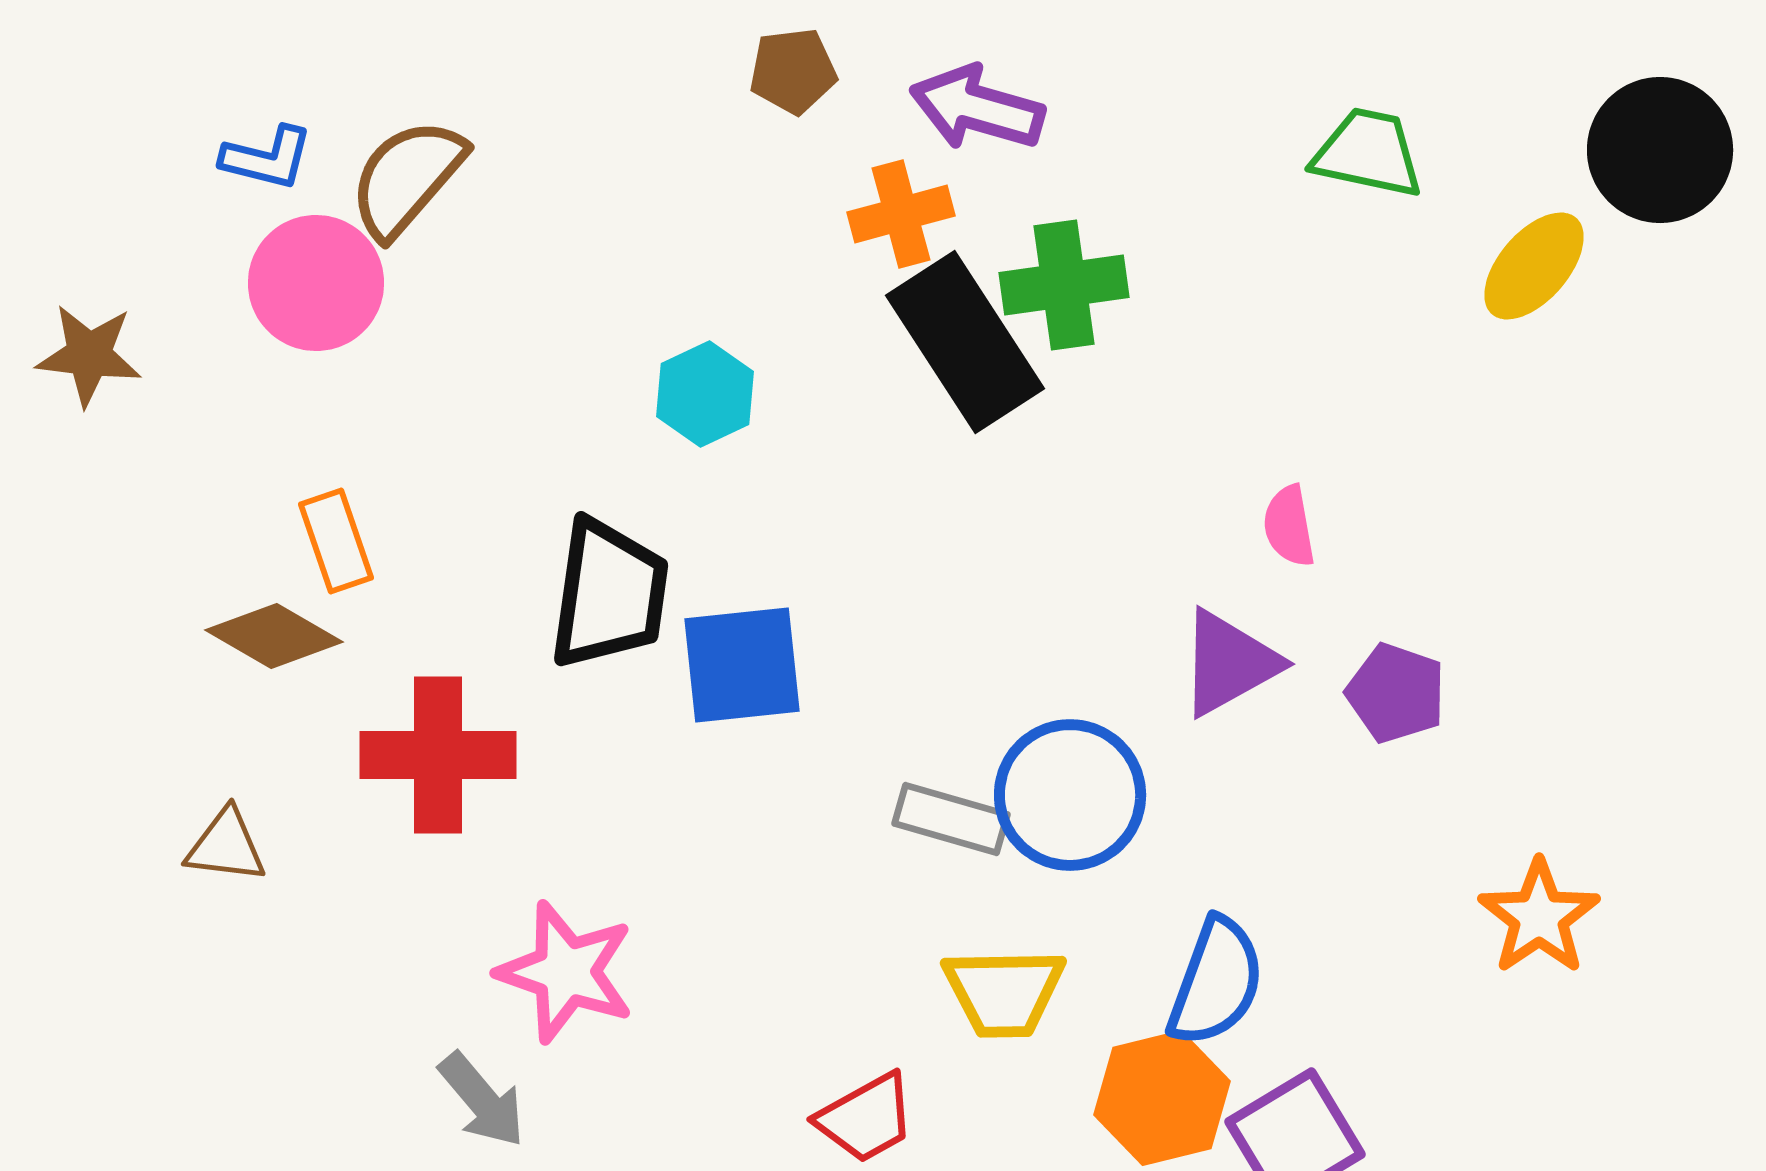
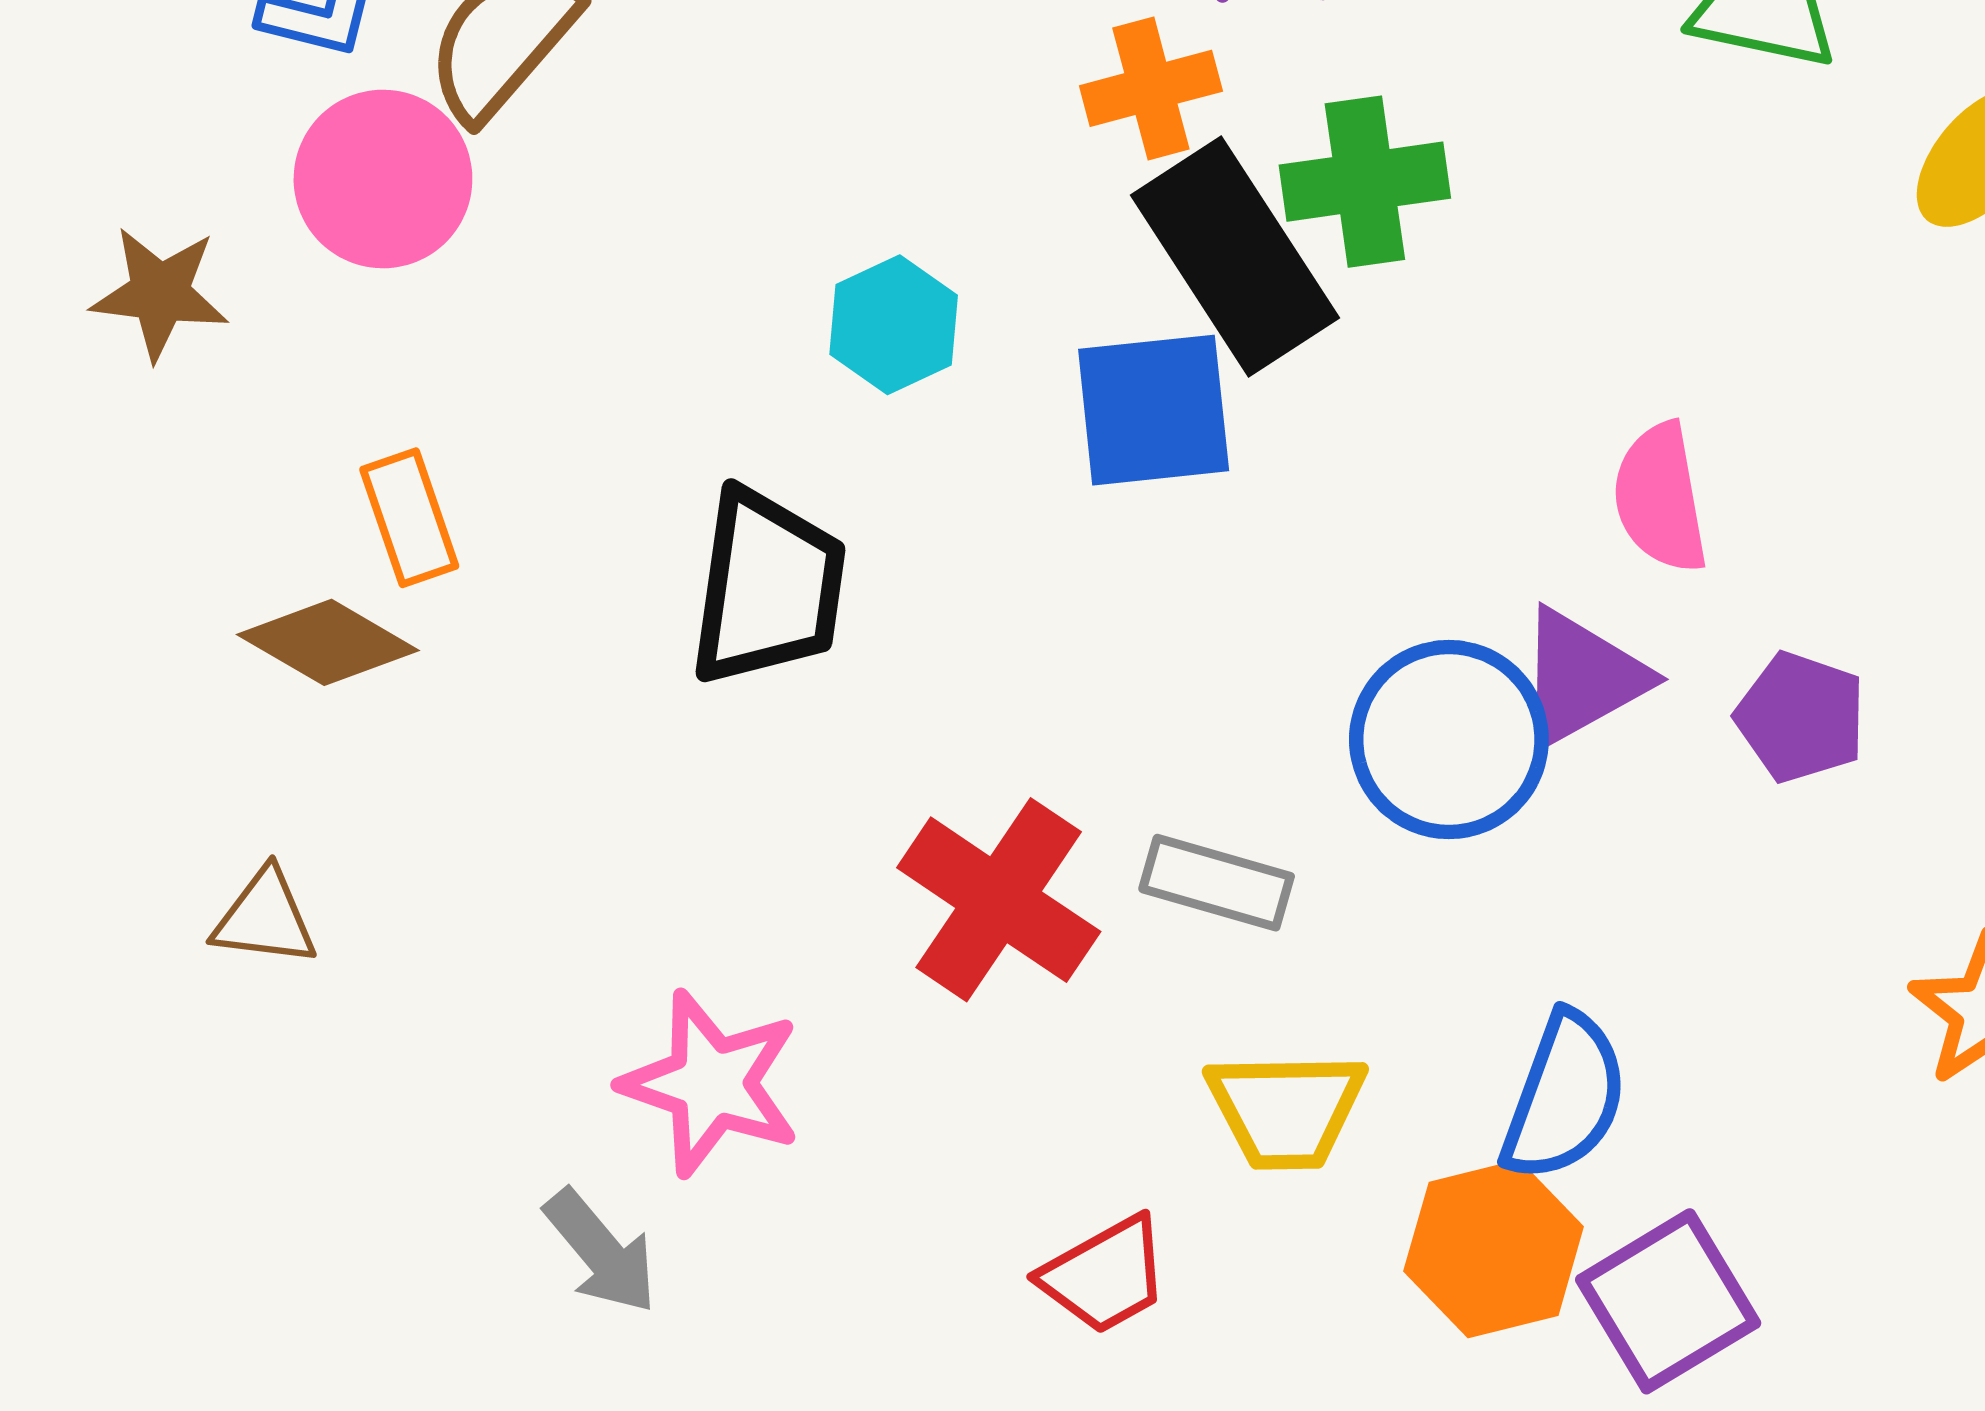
brown star: (89, 355) -> (160, 293), moved
pink semicircle: (1289, 526) -> (1660, 498), size x1.4
blue square: (742, 665) -> (1154, 410), moved
red cross: (438, 755) -> (999, 900), moved, turned 34
blue circle: (1070, 795) -> (1449, 740), moved

